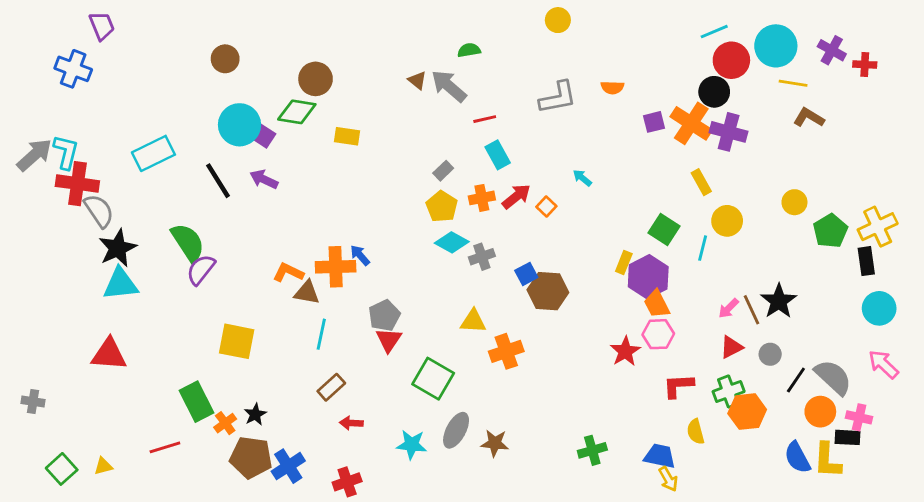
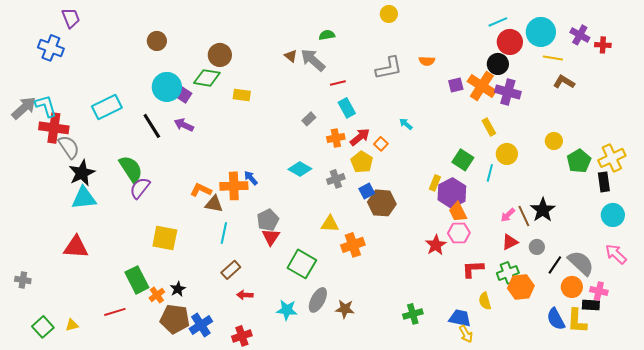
cyan L-shape: (66, 152) -> (46, 106), turned -30
yellow pentagon: (442, 207) -> (362, 162), moved
cyan diamond: (452, 242) -> (300, 169), moved

